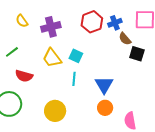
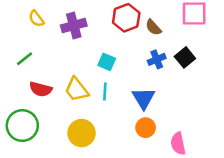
blue cross: (115, 23) -> (157, 59), moved
brown semicircle: (125, 39) -> (153, 27), moved
black square: (137, 54) -> (185, 57), turned 35
yellow trapezoid: (52, 58) -> (77, 90), moved

